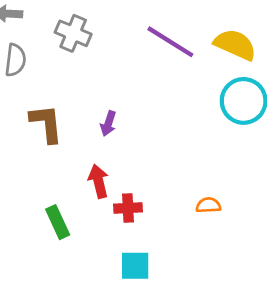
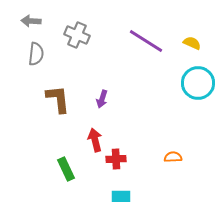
yellow semicircle: (235, 45) -> (192, 43), size x0.6

